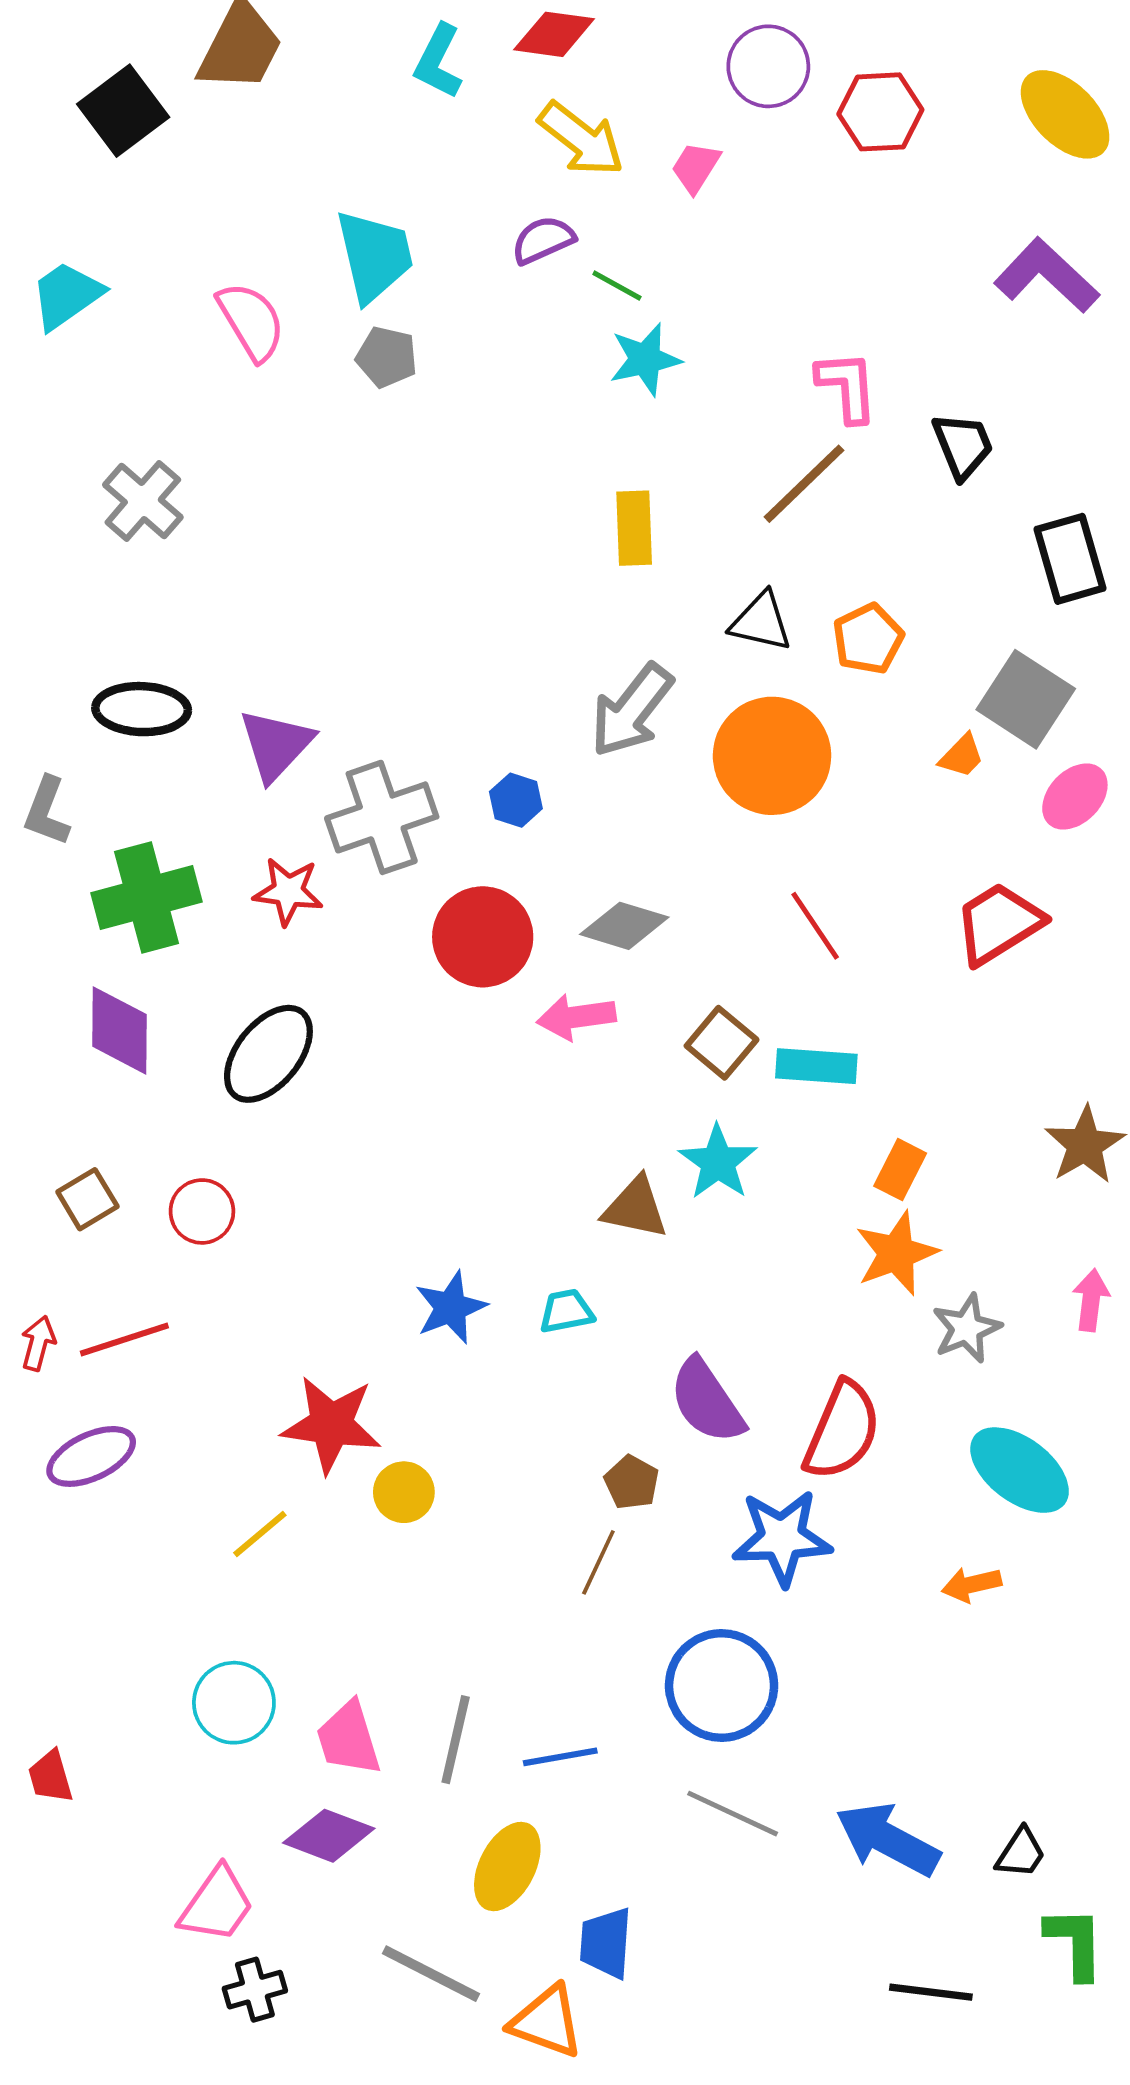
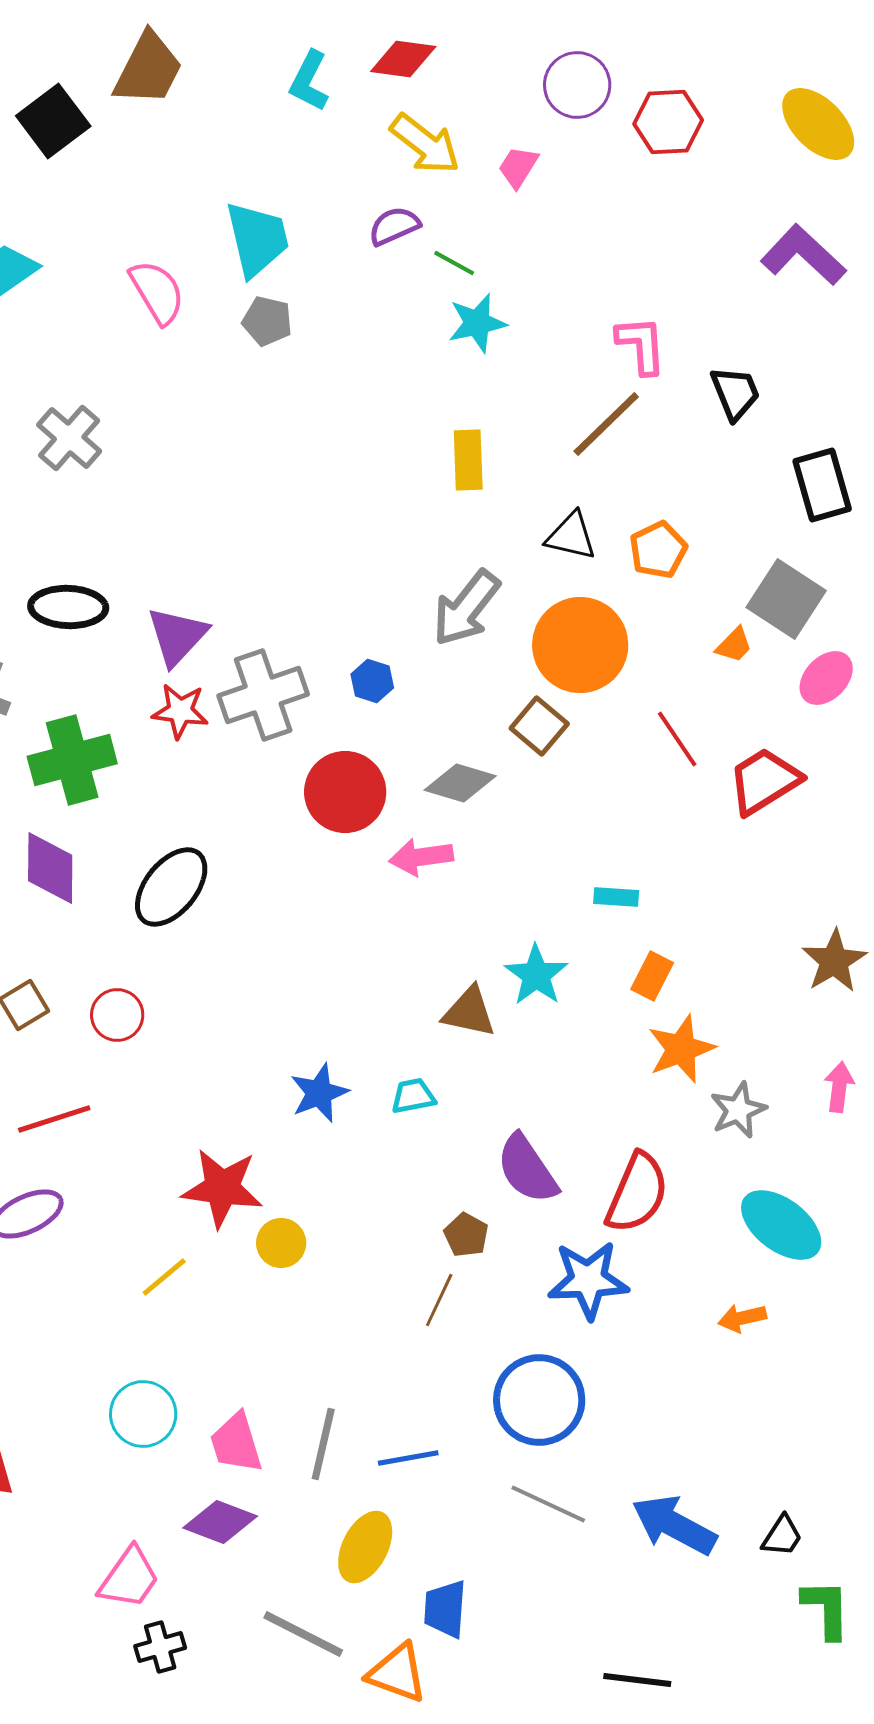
red star: (288, 891) -> (180, 711), moved
red line: (815, 926) -> (677, 739), moved
brown square: (722, 1043) -> (539, 726), moved
cyan rectangle: (816, 1066) -> (616, 897), size x0.7
orange rectangle: (900, 1170) -> (652, 976), moved
black line: (931, 1992) -> (637, 1680), moved

